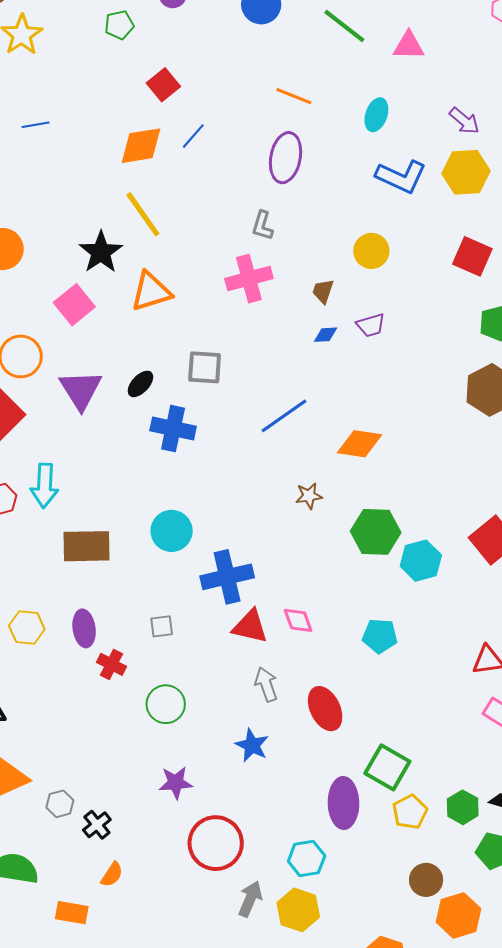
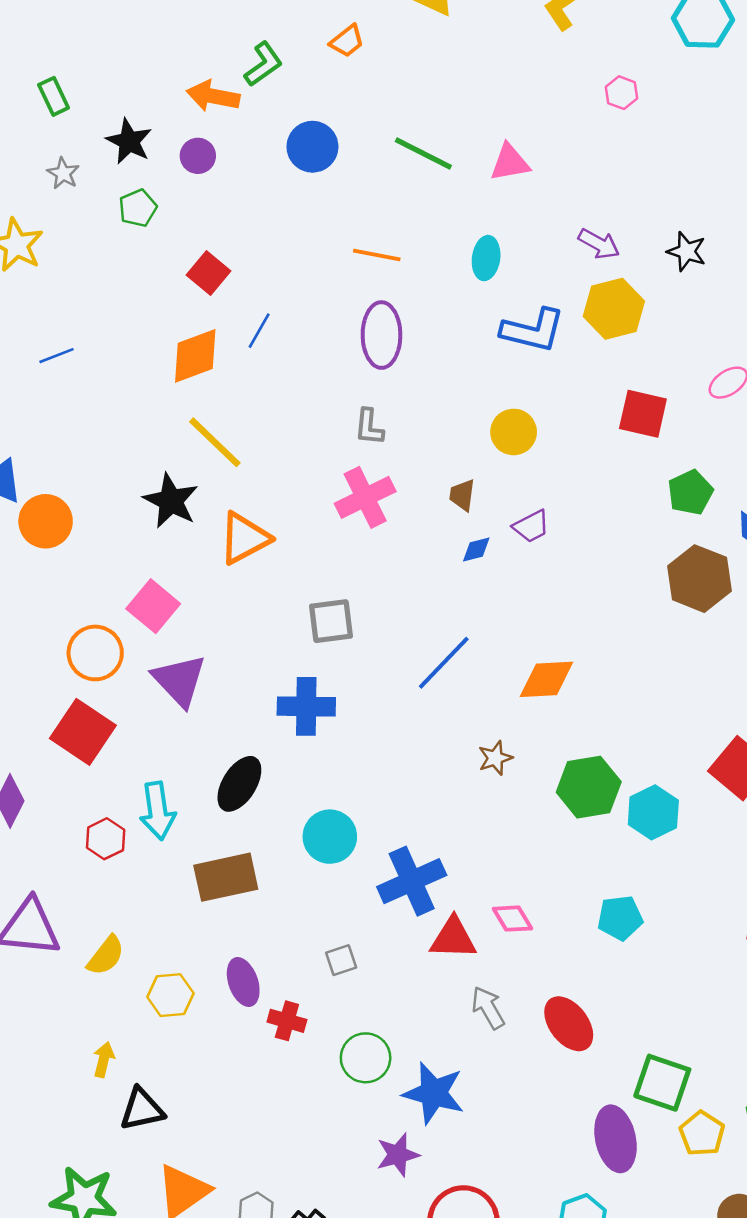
pink square: (74, 305) -> (153, 606), moved
black ellipse: (140, 384) -> (239, 784), moved, size x1.5
blue star: (252, 745) -> (434, 1093), moved, size x1.4

